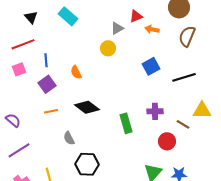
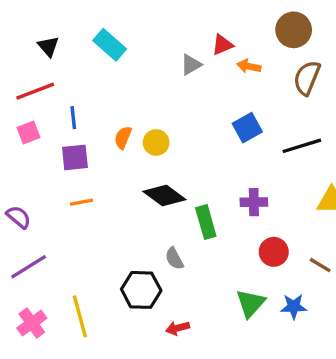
yellow circle: (108, 48) -> (156, 142), moved
orange semicircle: (76, 72) -> (123, 138), turned 48
purple square: (47, 84) -> (75, 157), turned 30
black diamond: (87, 107) -> (164, 196), moved
brown line: (183, 124) -> (320, 265), moved
gray semicircle: (69, 138) -> (174, 258), moved

